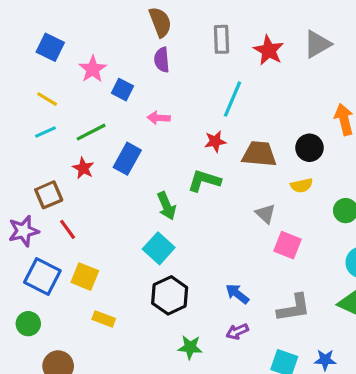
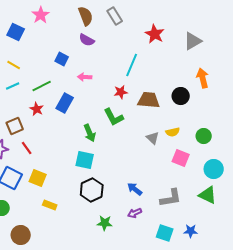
gray rectangle: (221, 39) -> (115, 16), moved, turned -30
gray triangle: (317, 44) -> (193, 41), moved
purple semicircle: (162, 60) -> (87, 40), turned -56
pink star: (93, 69) -> (41, 15), moved
green L-shape: (204, 181) -> (114, 117), turned -135
yellow semicircle: (302, 185) -> (173, 132), moved
pink square: (287, 245) -> (181, 158), moved
cyan square: (159, 248) -> (85, 160), turned -30

